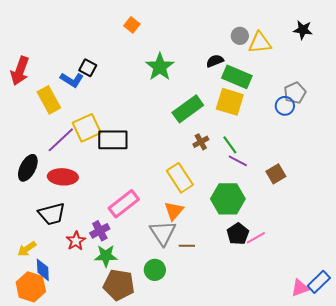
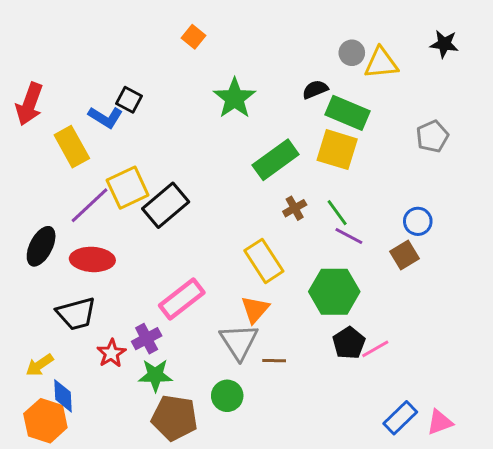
blue circle: (285, 106) -> (418, 221), moved
black rectangle: (113, 140) -> (166, 205), turned -40
blue rectangle: (319, 282) -> (400, 418), moved

